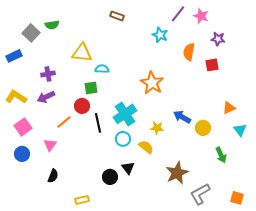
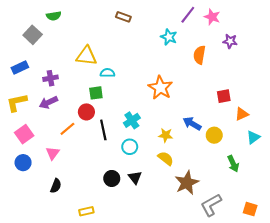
green semicircle: (52, 25) -> (54, 16), moved
blue rectangle: (14, 56) -> (20, 68), moved
red square: (212, 65) -> (224, 96), moved
yellow L-shape: (16, 97) -> (17, 102), turned -45
cyan cross: (125, 114) -> (132, 120), size x0.7
cyan triangle: (240, 130) -> (253, 137), turned 32
yellow semicircle: (146, 147) -> (166, 158), moved
black circle: (110, 177) -> (112, 178), moved

